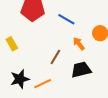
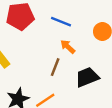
orange arrow: (79, 44) -> (68, 47), moved

